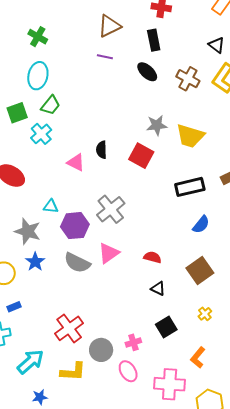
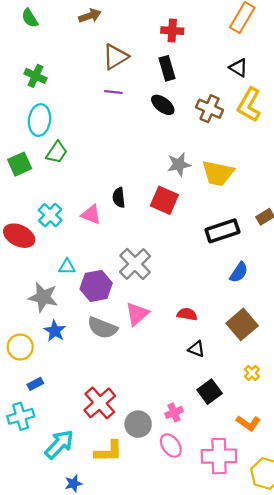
cyan cross: (41, 134) -> (50, 215), moved
orange L-shape: (198, 358) -> (248, 423), turned -90

